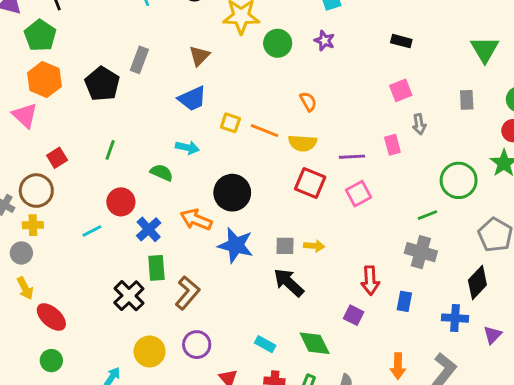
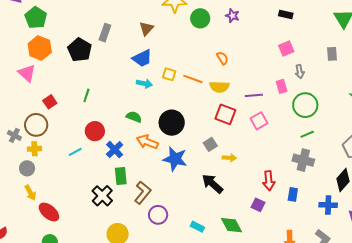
cyan arrow: (187, 148) -> (144, 84), moved
green semicircle: (162, 173) -> (134, 117), moved
green circle: (459, 180) -> (305, 105), moved
gray square: (285, 246) -> (210, 144), moved, turned -32
purple circle: (197, 345) -> (158, 215), moved

